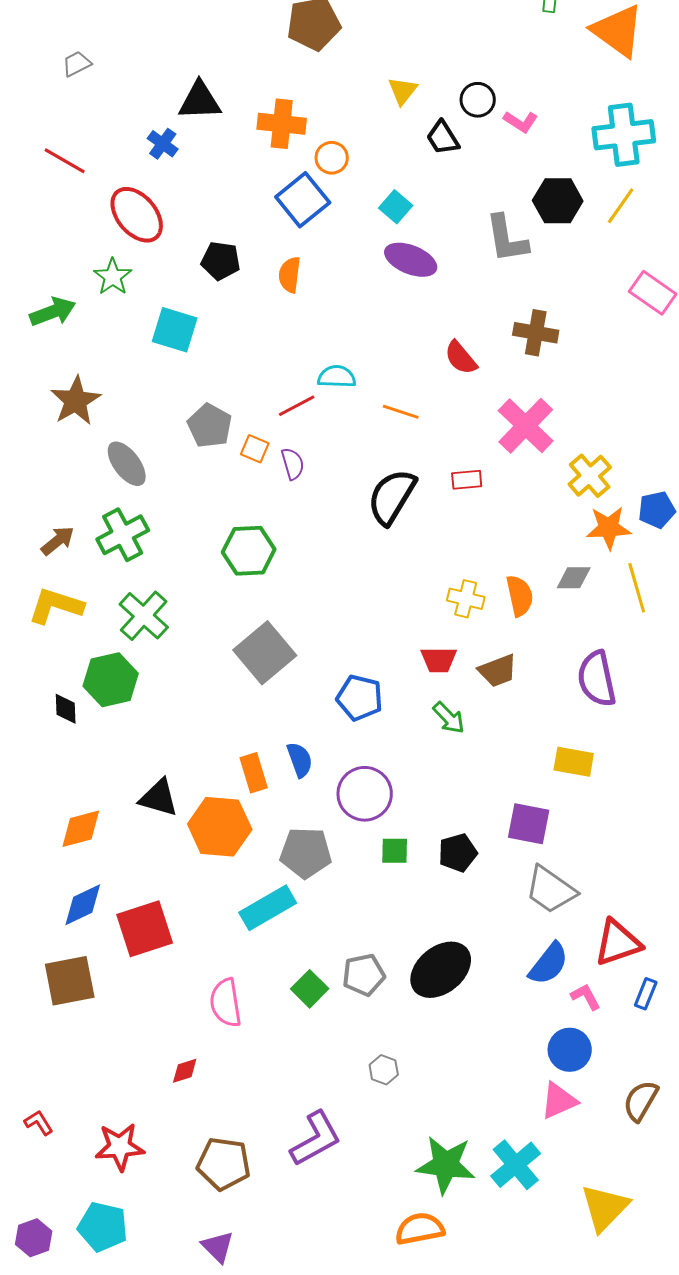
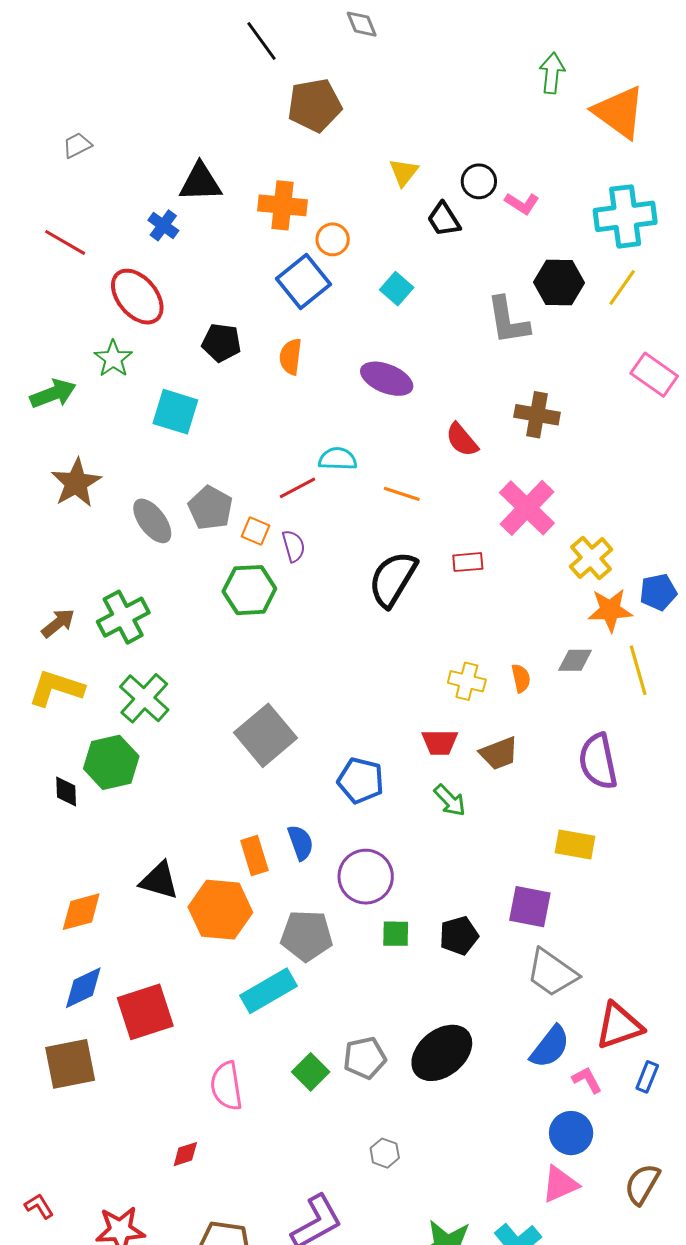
purple ellipse: (411, 260) -> (387, 379), moved
gray ellipse: (127, 464) -> (152, 521), moved
green hexagon: (249, 551) -> (249, 590), moved
orange semicircle: (520, 596) -> (521, 678), size x0.7

